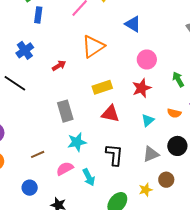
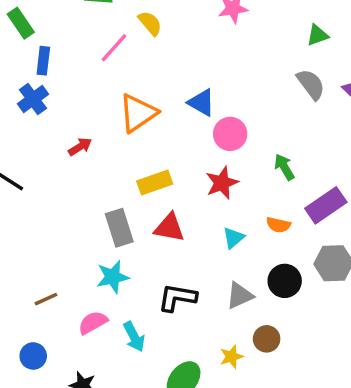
blue triangle: (133, 24) -> (202, 103), moved
blue cross: (25, 50) -> (33, 99), moved
gray rectangle: (65, 111) -> (119, 228), moved
black L-shape: (114, 155) -> (177, 298), turned -85

